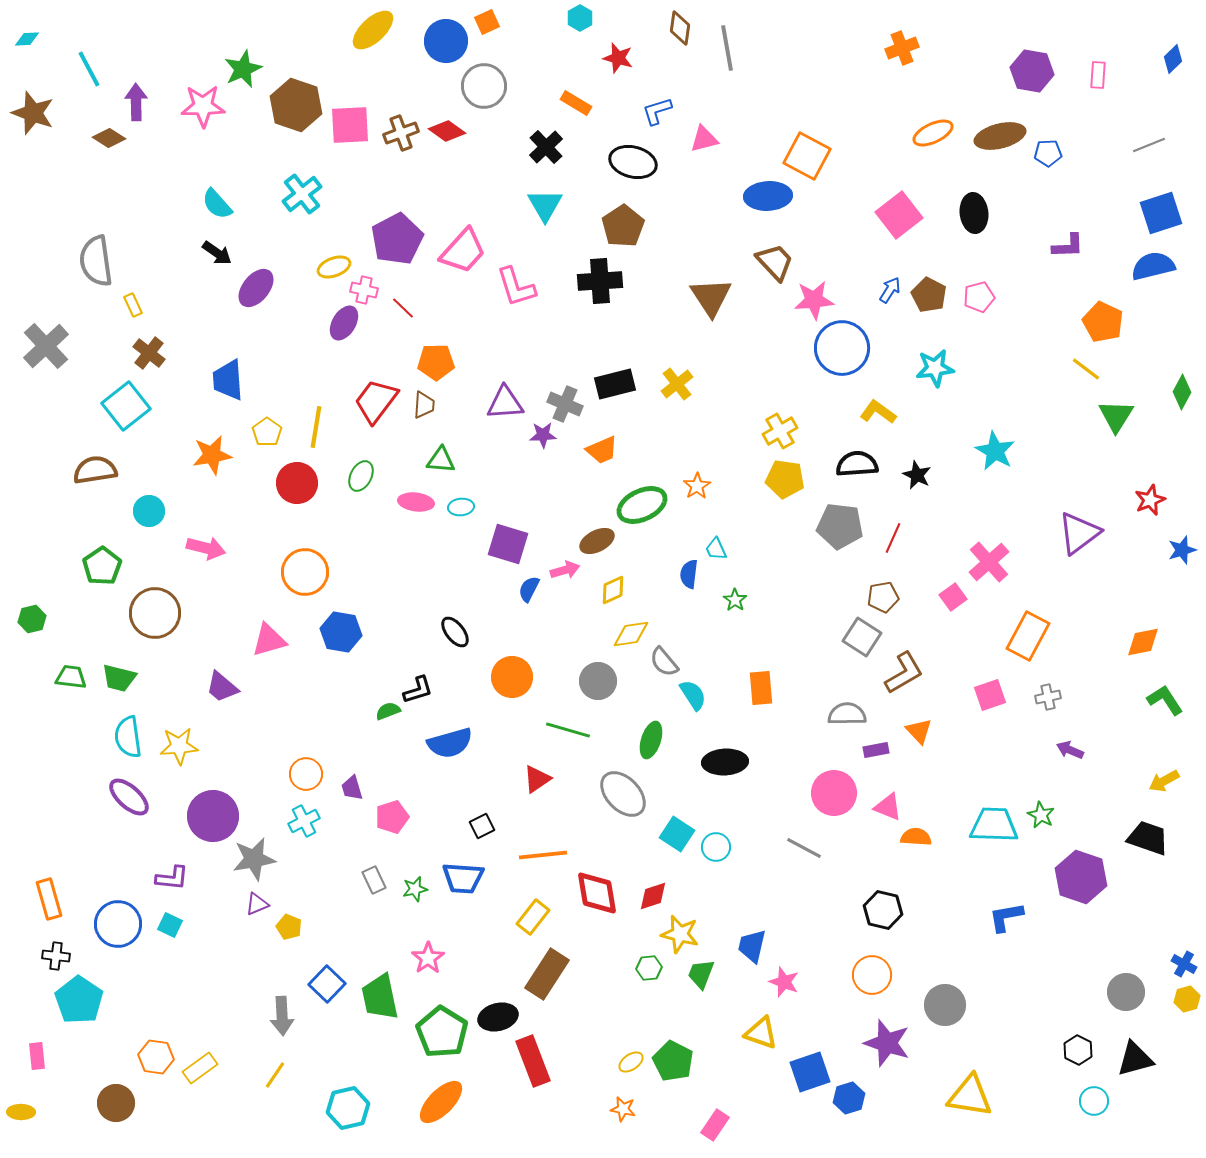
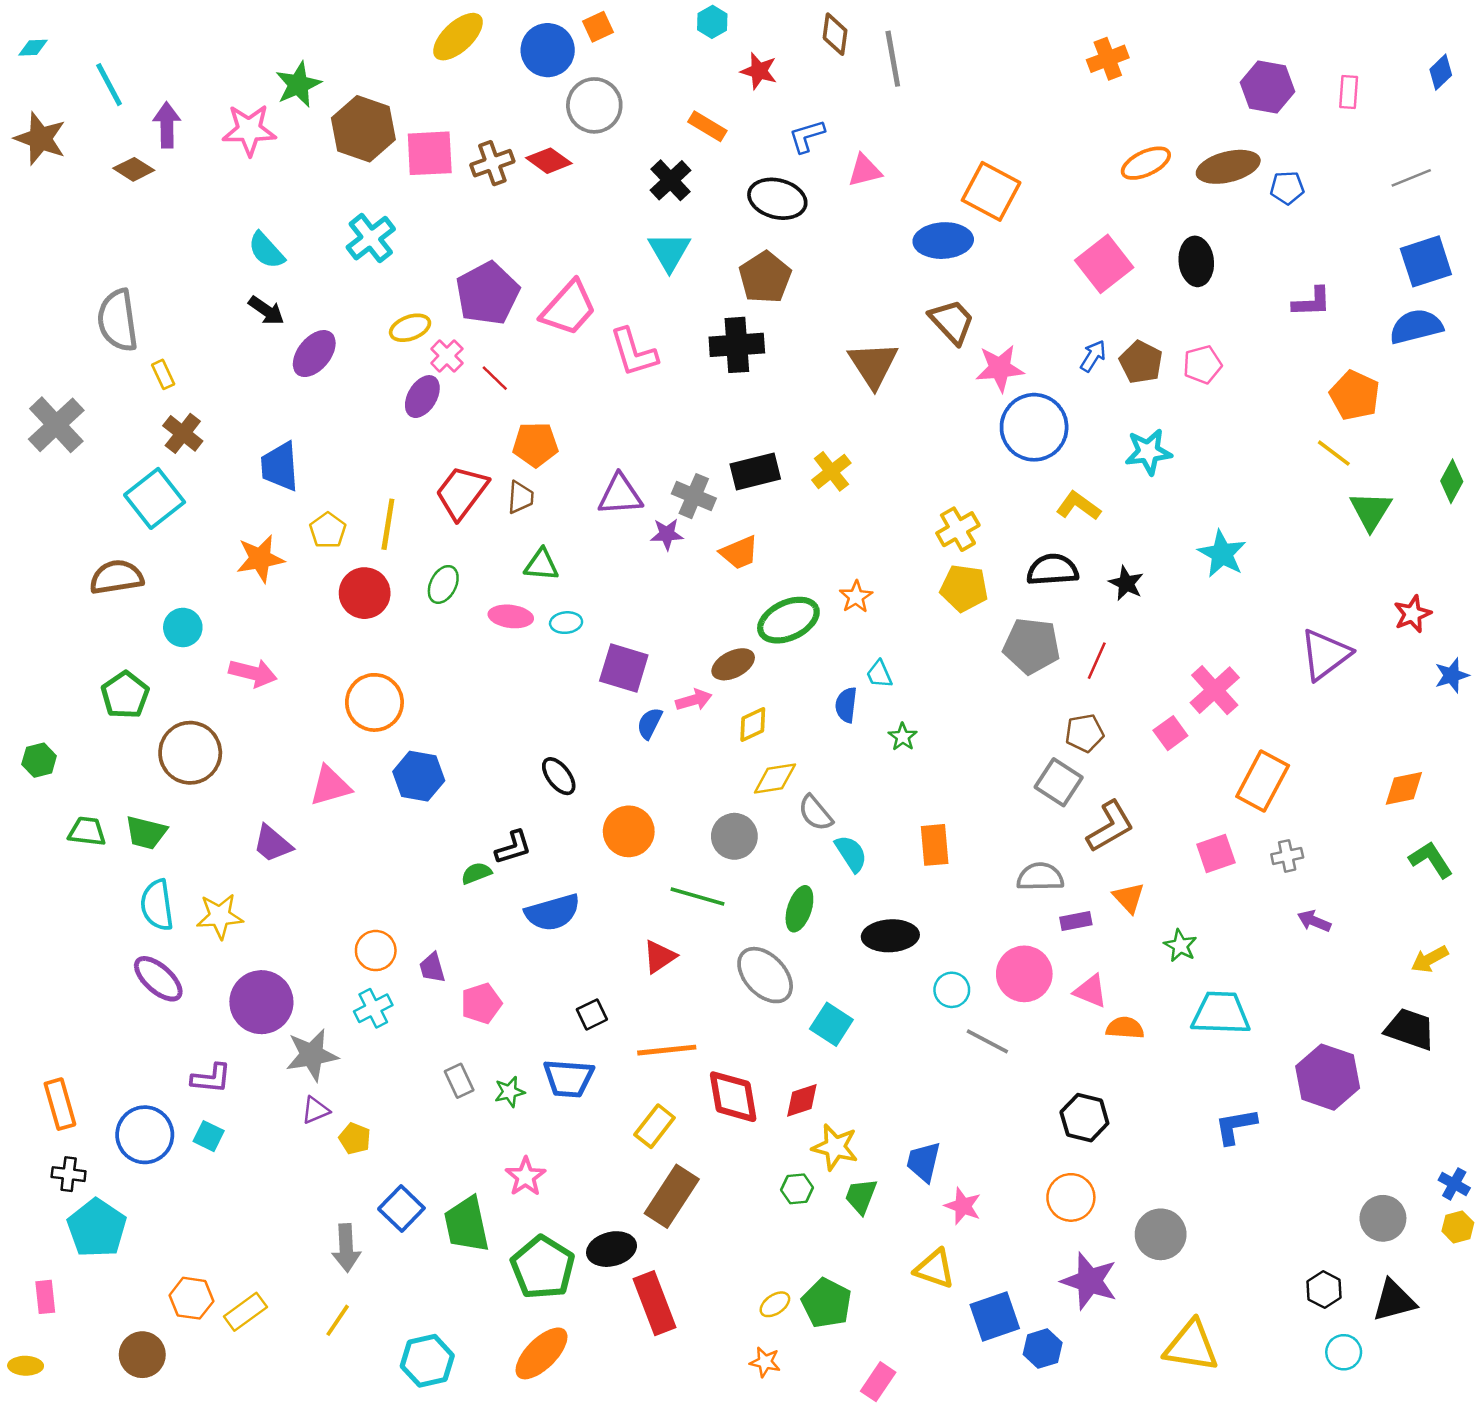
pink cross: (364, 290) -> (447, 356), turned 32
green star: (1041, 815) -> (1180, 946), moved
cyan circle: (716, 847) -> (952, 990), moved

